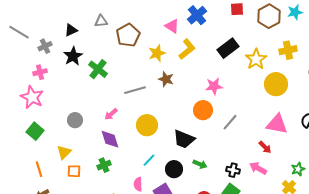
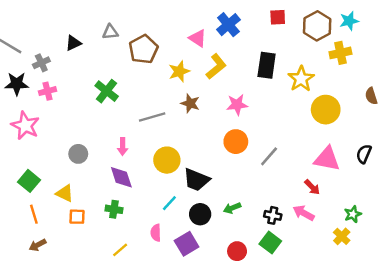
black rectangle: (228, 48) -> (267, 65), turned -45
yellow cross: (288, 50) -> (340, 53), moved
black star: (73, 56) -> (17, 84), moved, turned 30
pink cross: (40, 72) -> (47, 91), moved
pink star: (214, 86) -> (237, 105), moved
pink arrow: (111, 114) -> (123, 146), turned -48
green square: (35, 131) -> (29, 181), moved
black trapezoid: (184, 139) -> (196, 180), moved
yellow triangle: (64, 152) -> (65, 193), turned -49
green arrow: (200, 164) -> (232, 208), turned 136
green cross: (104, 165) -> (114, 209), turned 32

